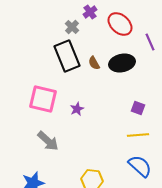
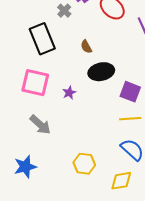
black rectangle: (67, 56) -> (42, 39), moved
black ellipse: (122, 63) -> (101, 72), moved
purple square: (138, 108) -> (130, 92), size x1.5

